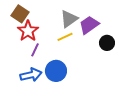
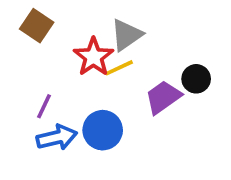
purple trapezoid: (89, 25) -> (163, 97), moved
red star: (28, 31) -> (93, 57), moved
purple line: (35, 50) -> (44, 106), moved

